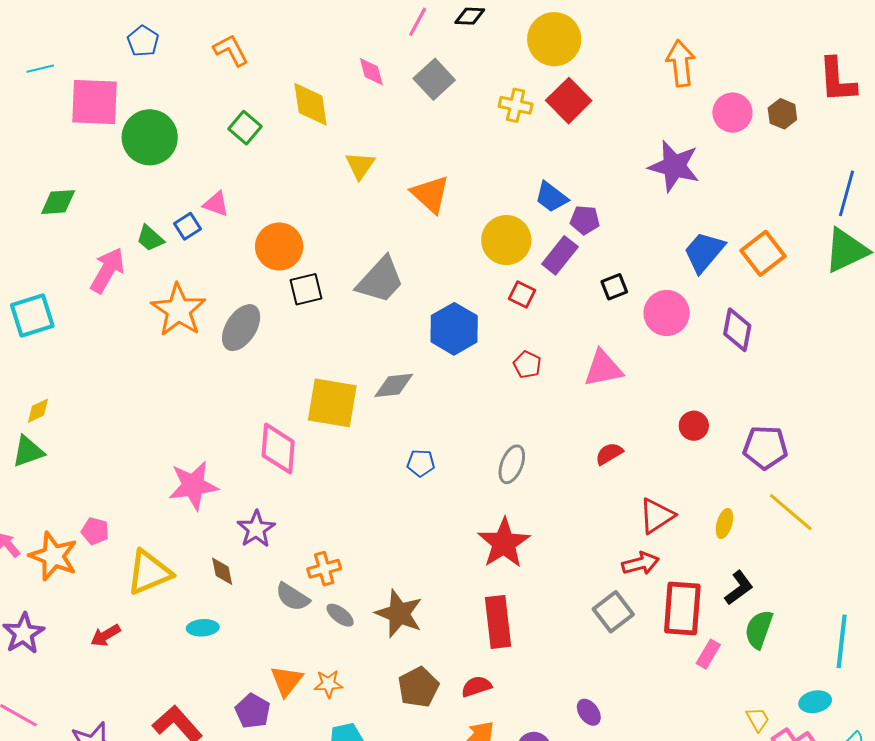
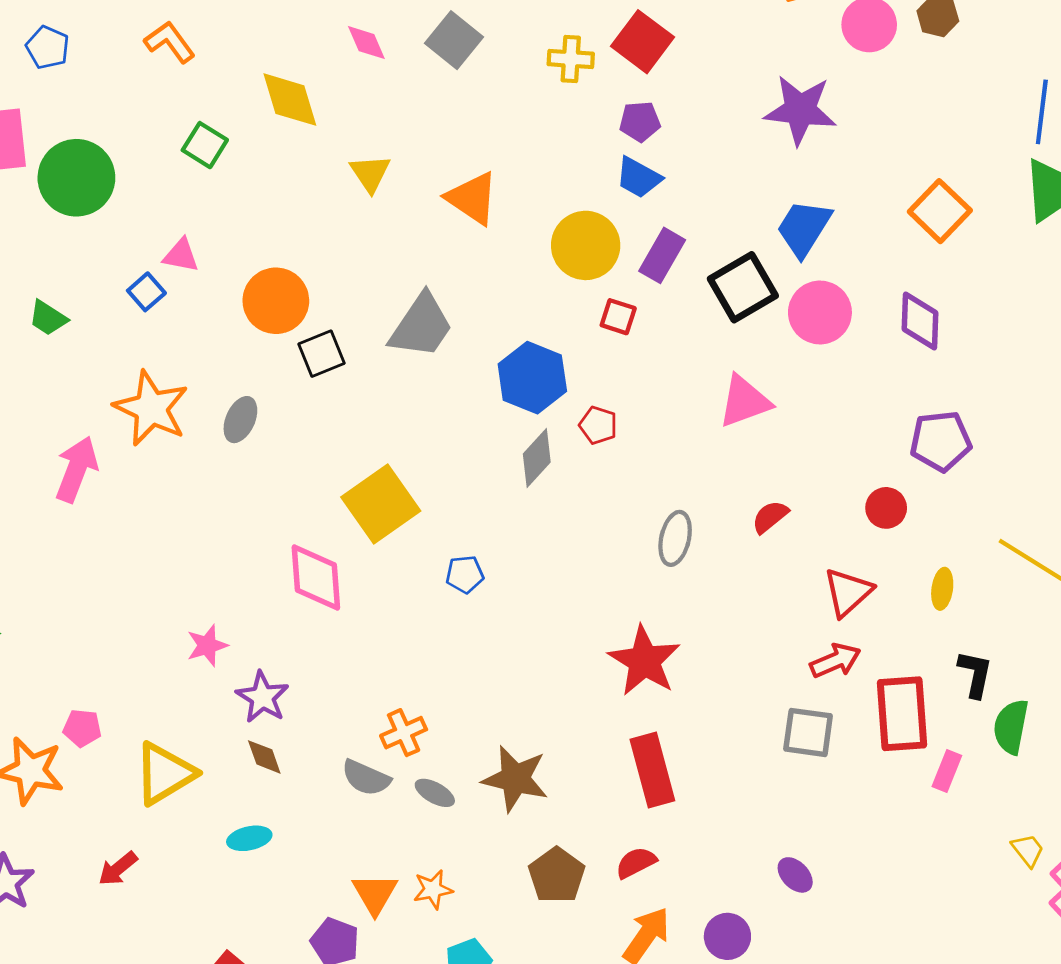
purple pentagon: (585, 220) -> (640, 122), moved
green trapezoid: (150, 238) -> (48, 318), moved
blue trapezoid: (704, 252) -> (804, 228), moved
pink arrow: (107, 270) -> (76, 469), moved
black square: (614, 287) -> (743, 287), size x1.8
gray ellipse: (241, 328) -> (240, 420), size x0.7
red pentagon: (527, 365) -> (598, 425), moved
gray diamond: (394, 385) -> (537, 458), moved, turned -33
yellow square: (332, 403) -> (381, 504), turned -36
red circle: (694, 426) -> (886, 508), moved
purple pentagon: (765, 447) -> (941, 441), moved
blue pentagon: (421, 463) -> (465, 574), moved
gray ellipse: (512, 464) -> (675, 538), moved
pink star: (193, 485) -> (207, 645), size x0.6
purple star: (256, 529) -> (262, 697), moved
black L-shape: (739, 588) -> (975, 674), turned -33
gray square: (613, 612) -> (808, 732), turned -36

